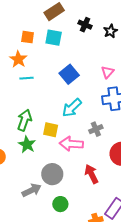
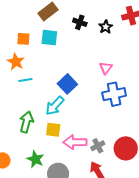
blue square: (69, 74) -> (67, 84), moved
cyan arrow: (72, 108) -> (55, 106), moved
gray cross: (96, 129) -> (98, 146), moved
green star: (27, 145) -> (35, 159), moved

